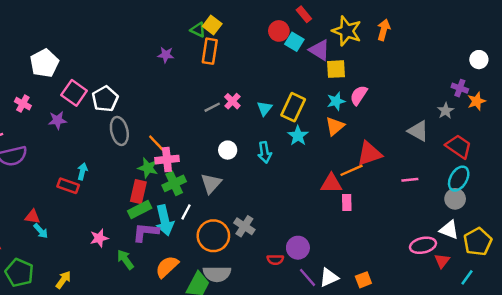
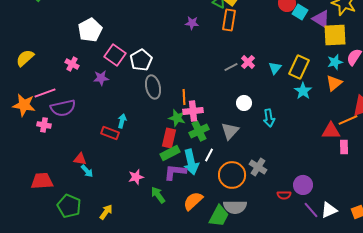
yellow square: (336, 69) -> (335, 35), size x1.4
orange line: (156, 143) -> (184, 97), turned 42
cyan arrow: (265, 152) -> (269, 118), moved

